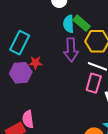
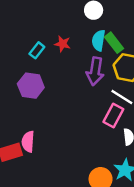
cyan rectangle: (20, 43) -> (37, 50), size x0.6
red star: (35, 63) -> (62, 44), moved

